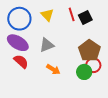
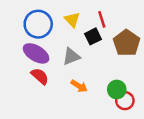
black square: (85, 18) -> (93, 36), moved
brown pentagon: (89, 51) -> (127, 43), moved
red circle: (93, 65) -> (125, 101), moved

